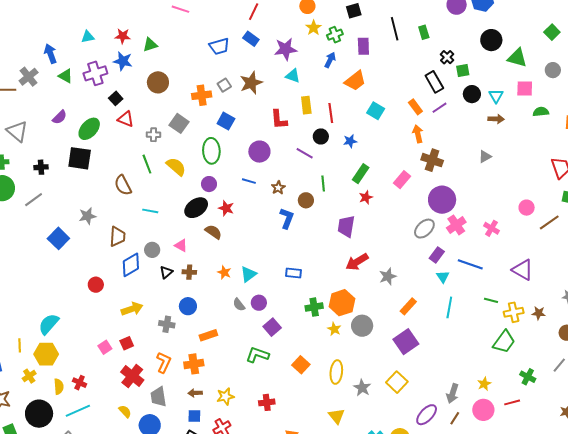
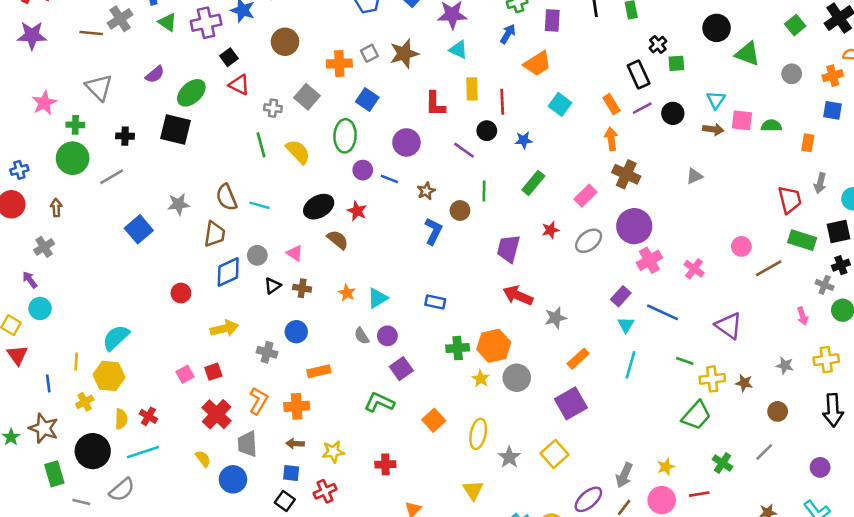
pink square: (525, 88) -> (742, 120), moved
black circle: (472, 94) -> (673, 113), moved
purple circle: (209, 184) -> (363, 170), moved
brown semicircle: (123, 185) -> (226, 197), moved
red star: (366, 197) -> (550, 230), moved
gray ellipse: (424, 229) -> (589, 241), moved
red arrow: (357, 262) -> (518, 295), turned 50

